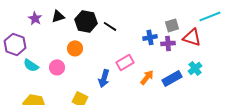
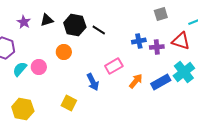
gray square: (172, 25) -> (161, 14), moved
cyan semicircle: (31, 65) -> (20, 69), turned 98
pink circle: (57, 67) -> (39, 67), moved
cyan cross: (195, 68) -> (184, 72), size x1.5
blue arrow: (104, 78) -> (93, 82), turned -42

